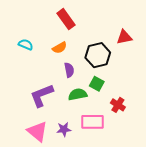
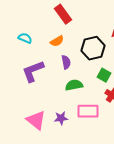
green square: (97, 84) -> (104, 75), moved
purple L-shape: (42, 95) -> (33, 71), moved

